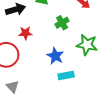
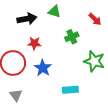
blue star: (55, 56) -> (43, 68), moved

